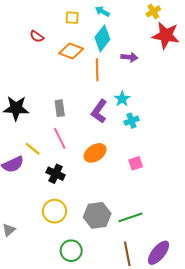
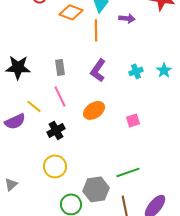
cyan star: (122, 99) -> (164, 70), moved
cyan cross: (131, 121) -> (136, 71), moved
black cross: (56, 174) -> (56, 130), turned 36
gray hexagon: (97, 215) -> (96, 189), moved

